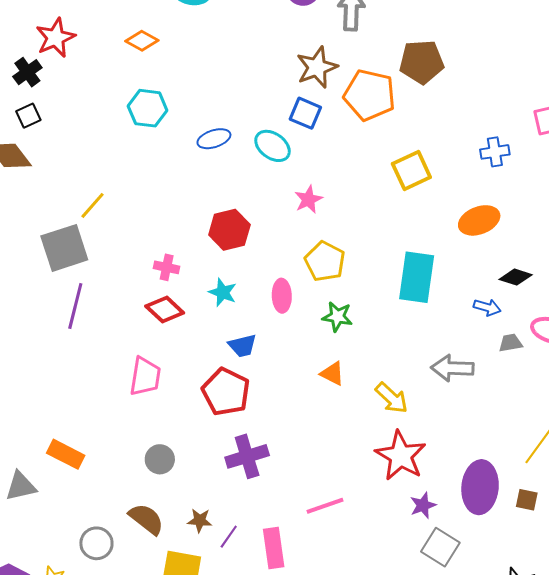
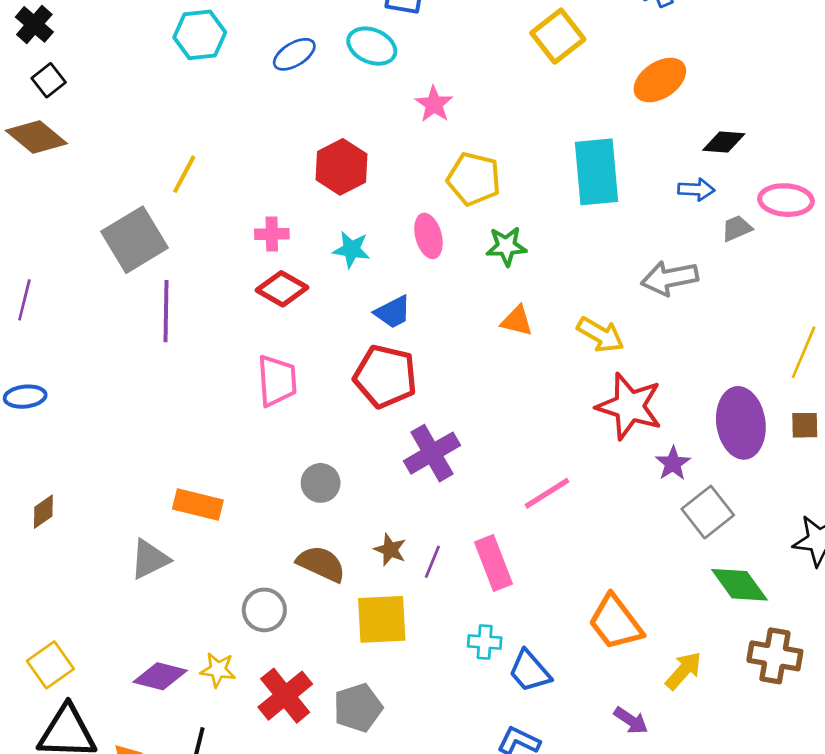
yellow line: (92, 205) -> (184, 174), moved
brown star: (200, 520) -> (390, 550), turned 30
gray square: (440, 547) -> (708, 512), turned 33

